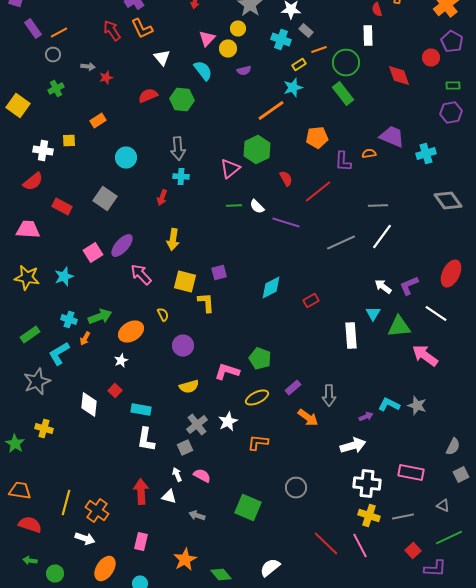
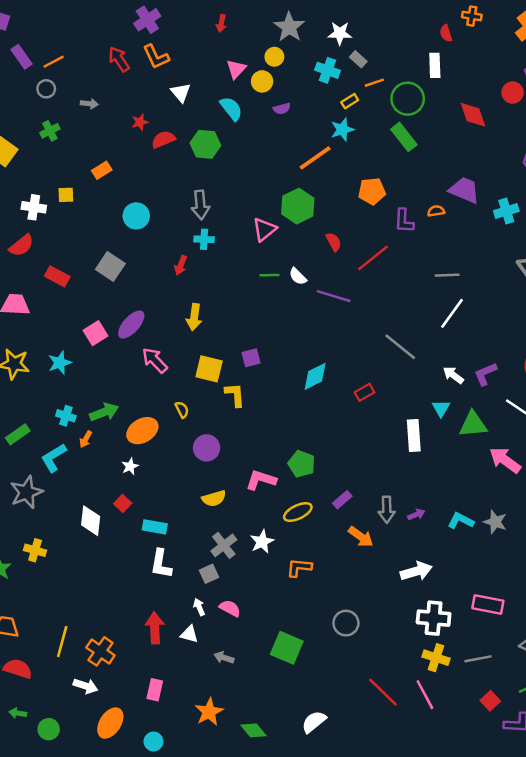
red star: (106, 78) -> (140, 122), moved
gray line: (341, 242) -> (400, 347), moved, turned 64
purple arrow: (366, 416) -> (416, 514), moved

